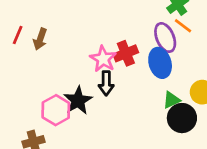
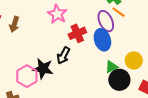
pink star: (103, 59) -> (57, 14), moved
black arrow: (106, 83) -> (63, 56), turned 30
black star: (78, 101) -> (43, 69), turned -30

